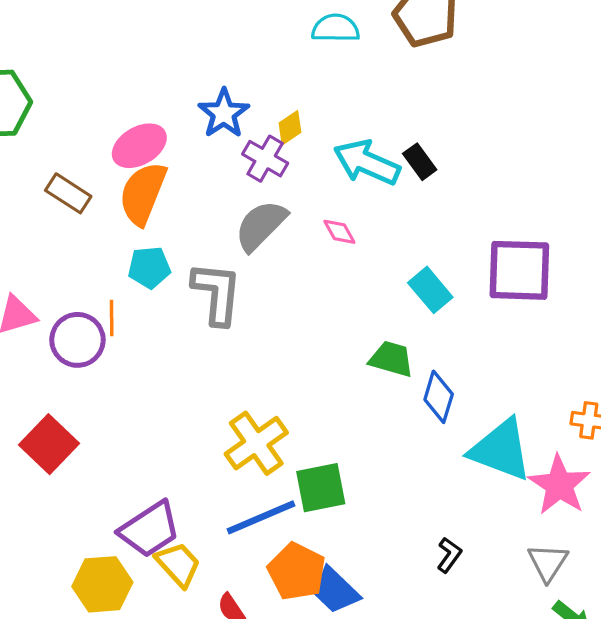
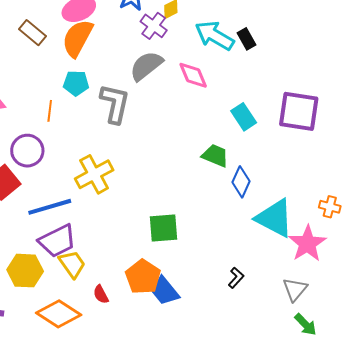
pink diamond: (339, 232) -> (193, 75), size x1.5
purple circle: (77, 340) -> (27, 151), moved
yellow cross: (256, 443) -> (94, 174), moved
blue line: (261, 517) -> (50, 207), moved

